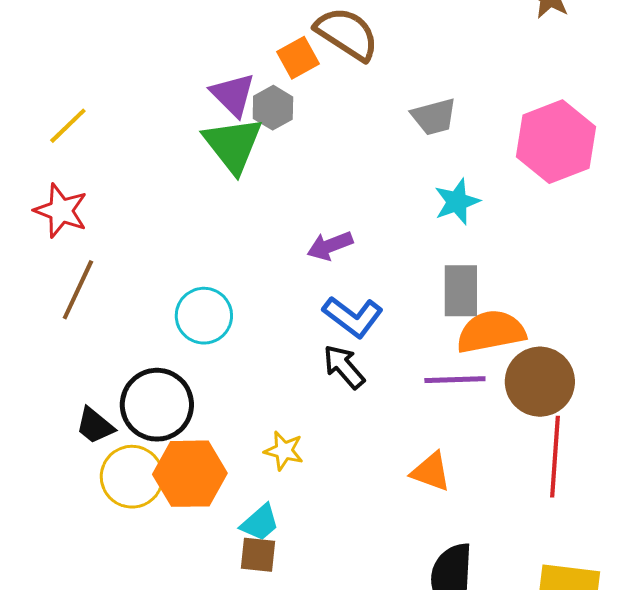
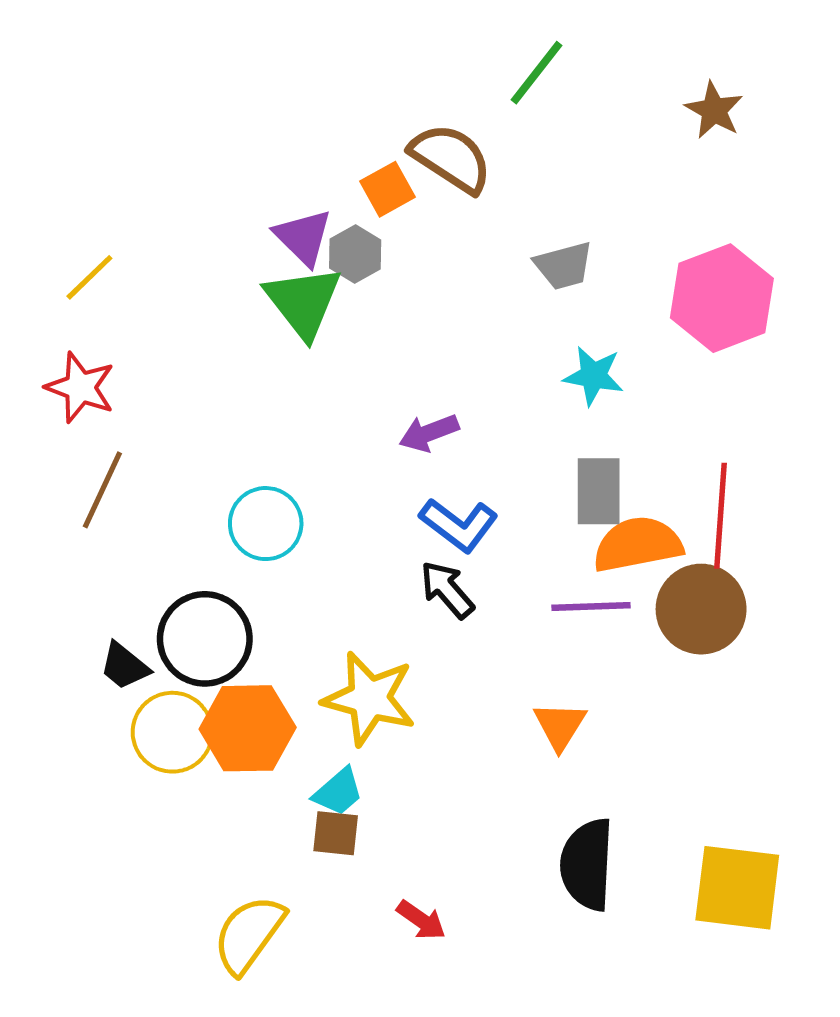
cyan star: (457, 202) -> (594, 376), turned 30
yellow star: (284, 451) -> (369, 698), size x1.8
red line: (555, 457) -> (721, 516), moved
orange triangle: (431, 472) -> (560, 726), turned 42

